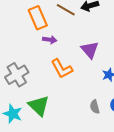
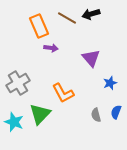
orange L-shape: (62, 69) -> (63, 93), moved
green triangle: (39, 106) -> (40, 114), turned 30

